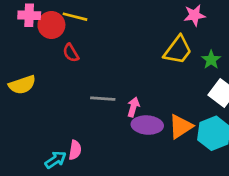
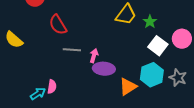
red semicircle: (71, 53) -> (58, 25), moved, size x1.5
yellow semicircle: (22, 85) -> (14, 40), turned 60
orange triangle: (181, 126) -> (128, 87), moved

